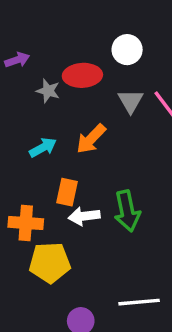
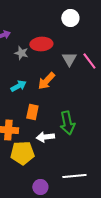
white circle: (127, 50) -> (70, 18), moved
white arrow: (84, 216) -> (45, 137), moved

